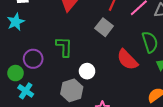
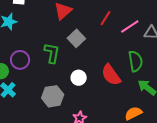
gray square: (104, 27) -> (76, 38), moved
white circle: (87, 71) -> (79, 78), moved

